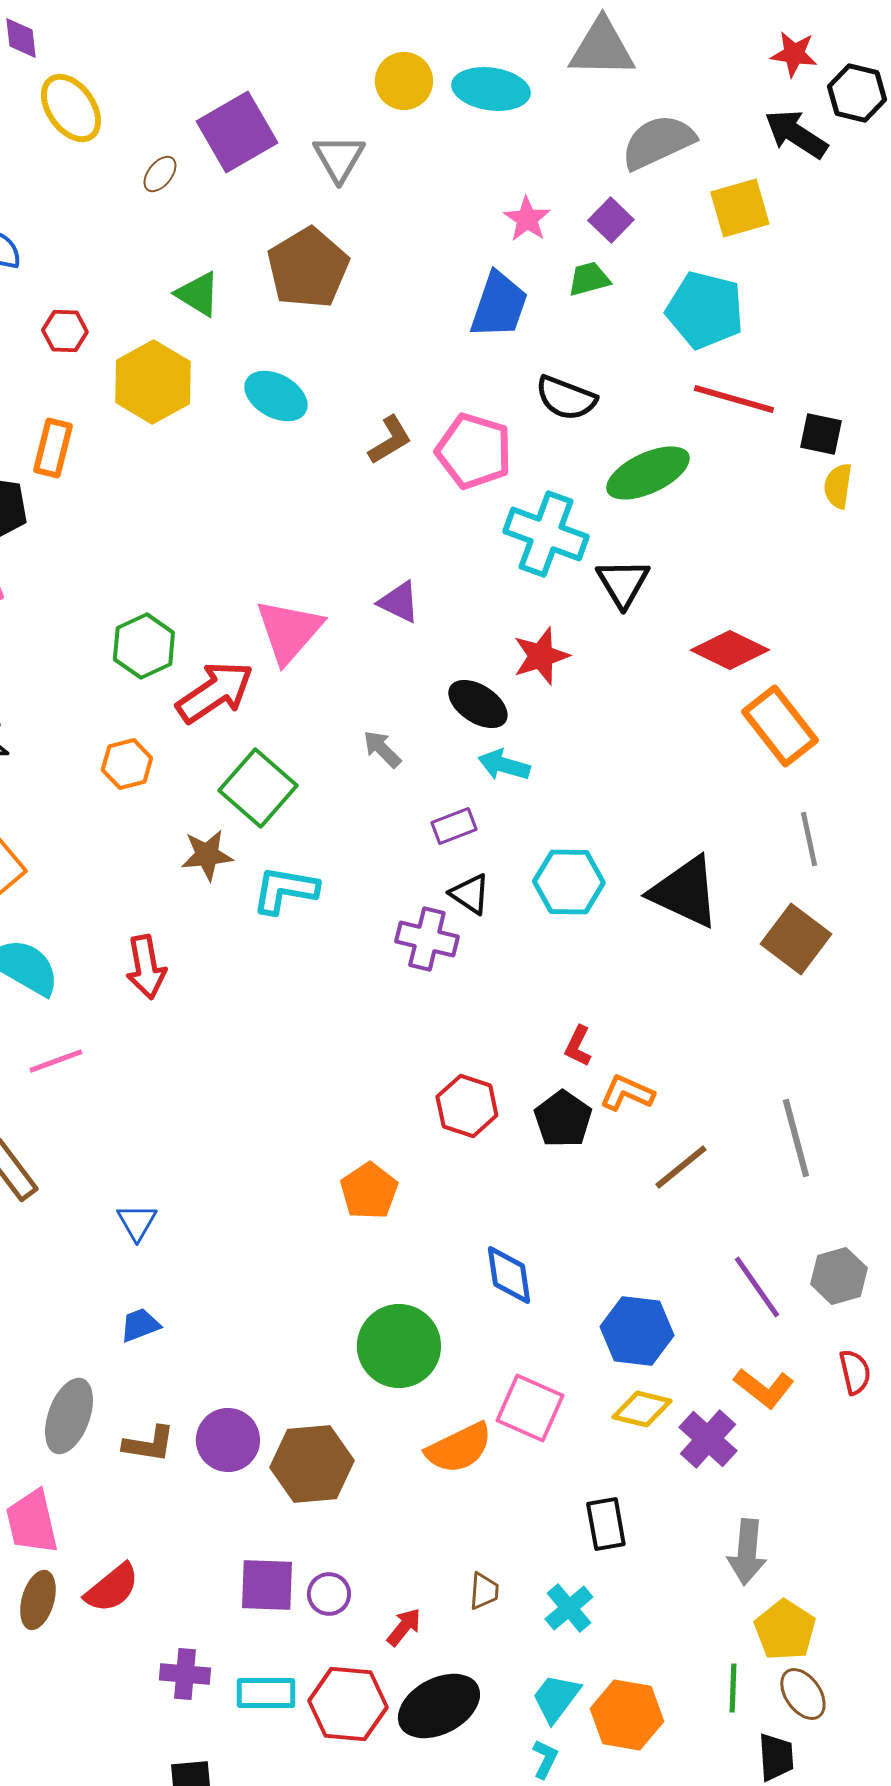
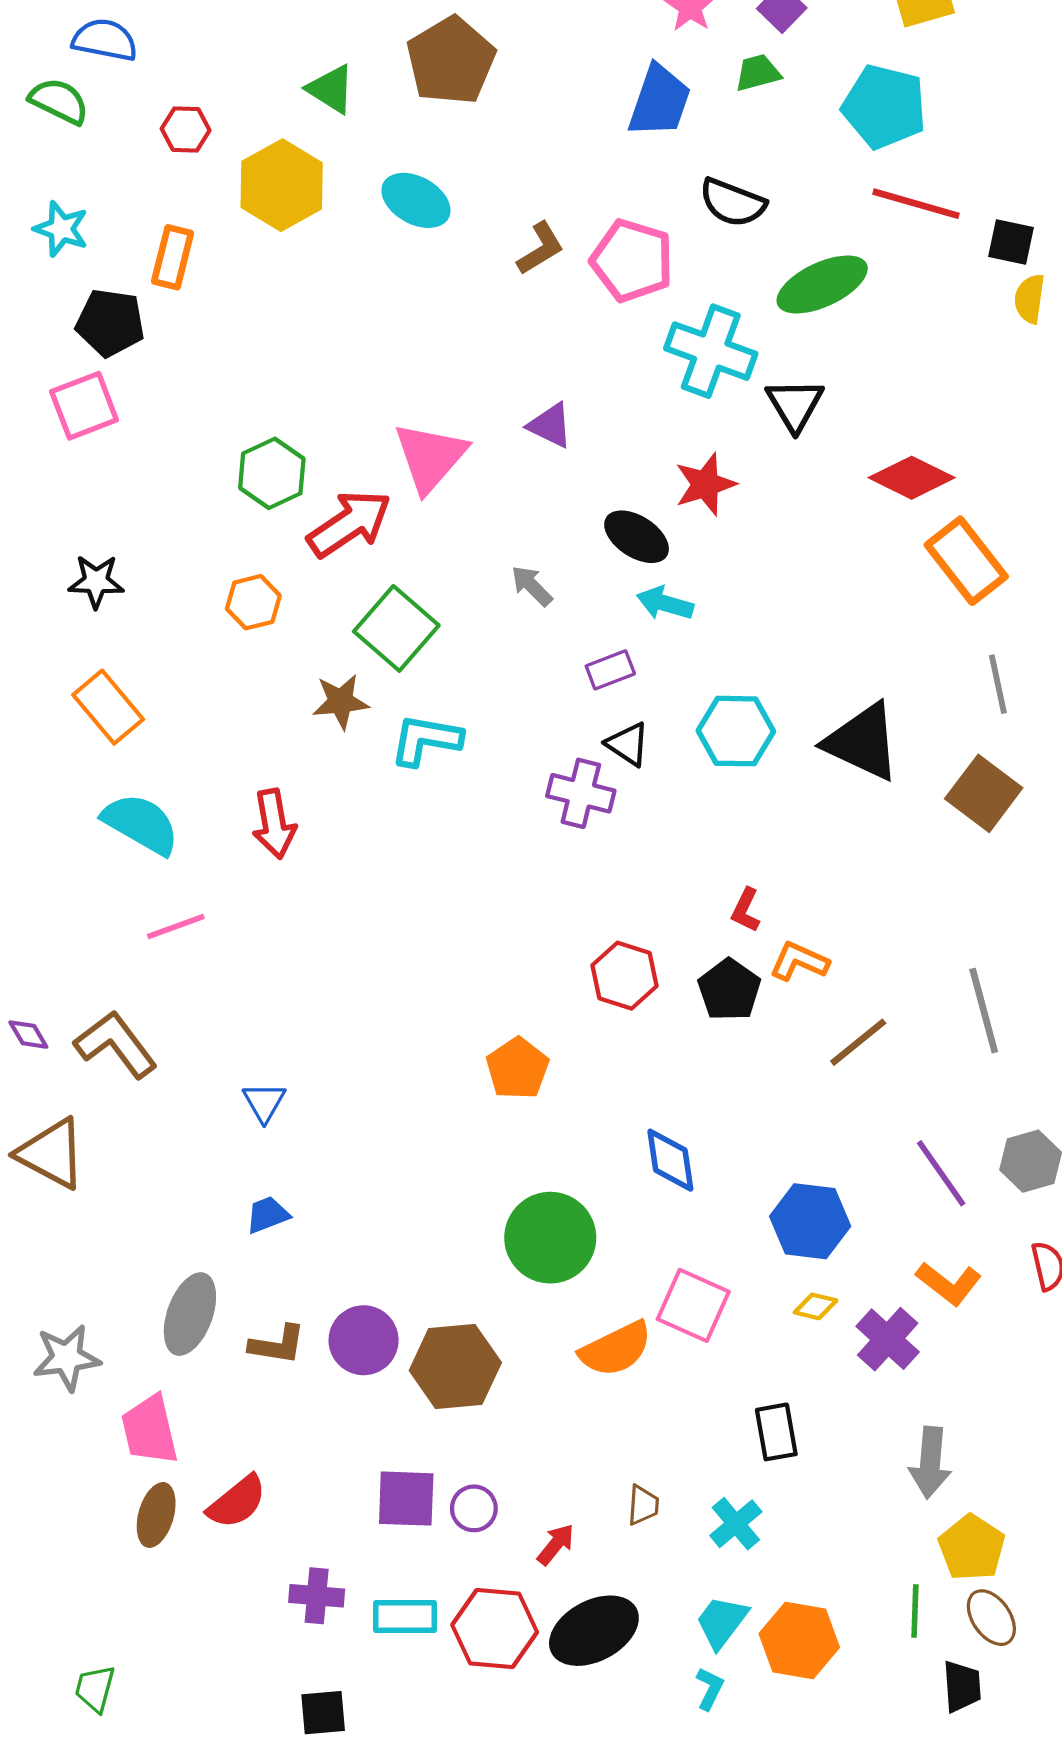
yellow diamond: (642, 1409) -> (816, 1306), size x0.7

